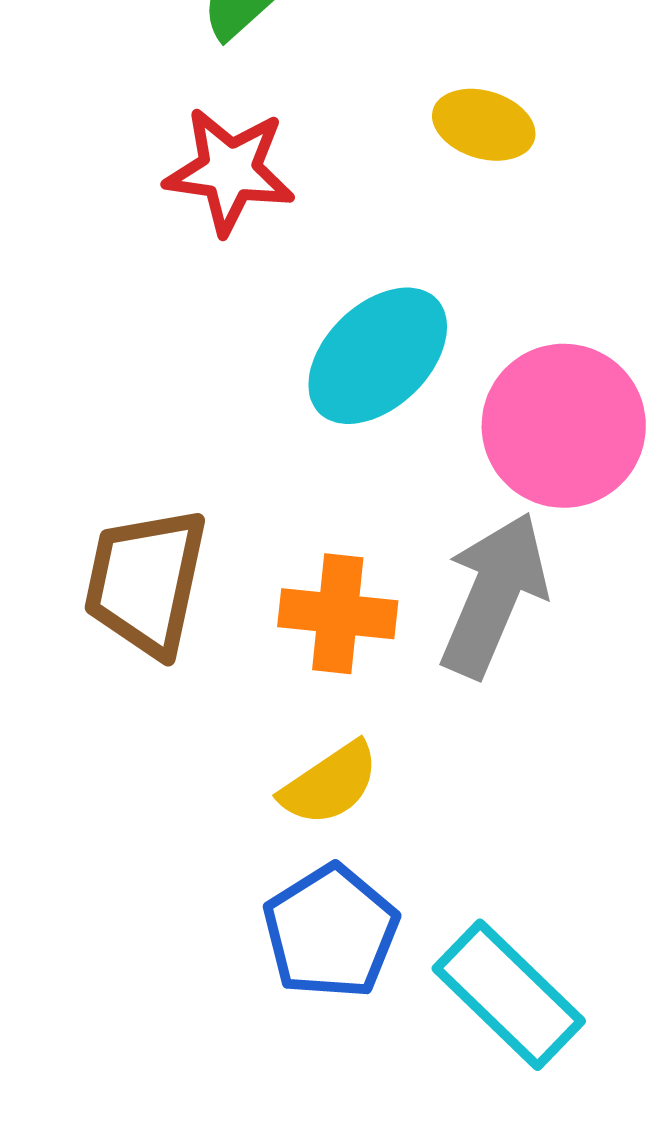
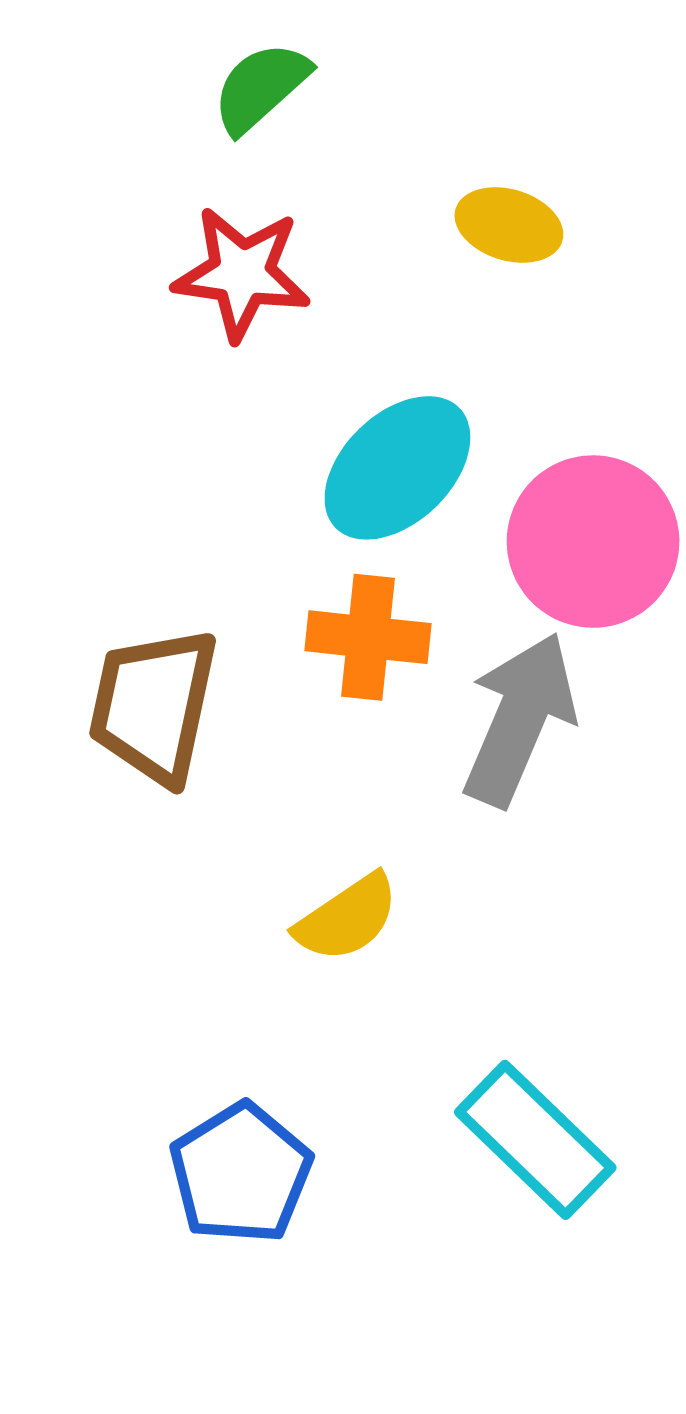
orange cross: (338, 614) -> (368, 637), moved
blue pentagon: (331, 932) -> (241, 1173), moved

